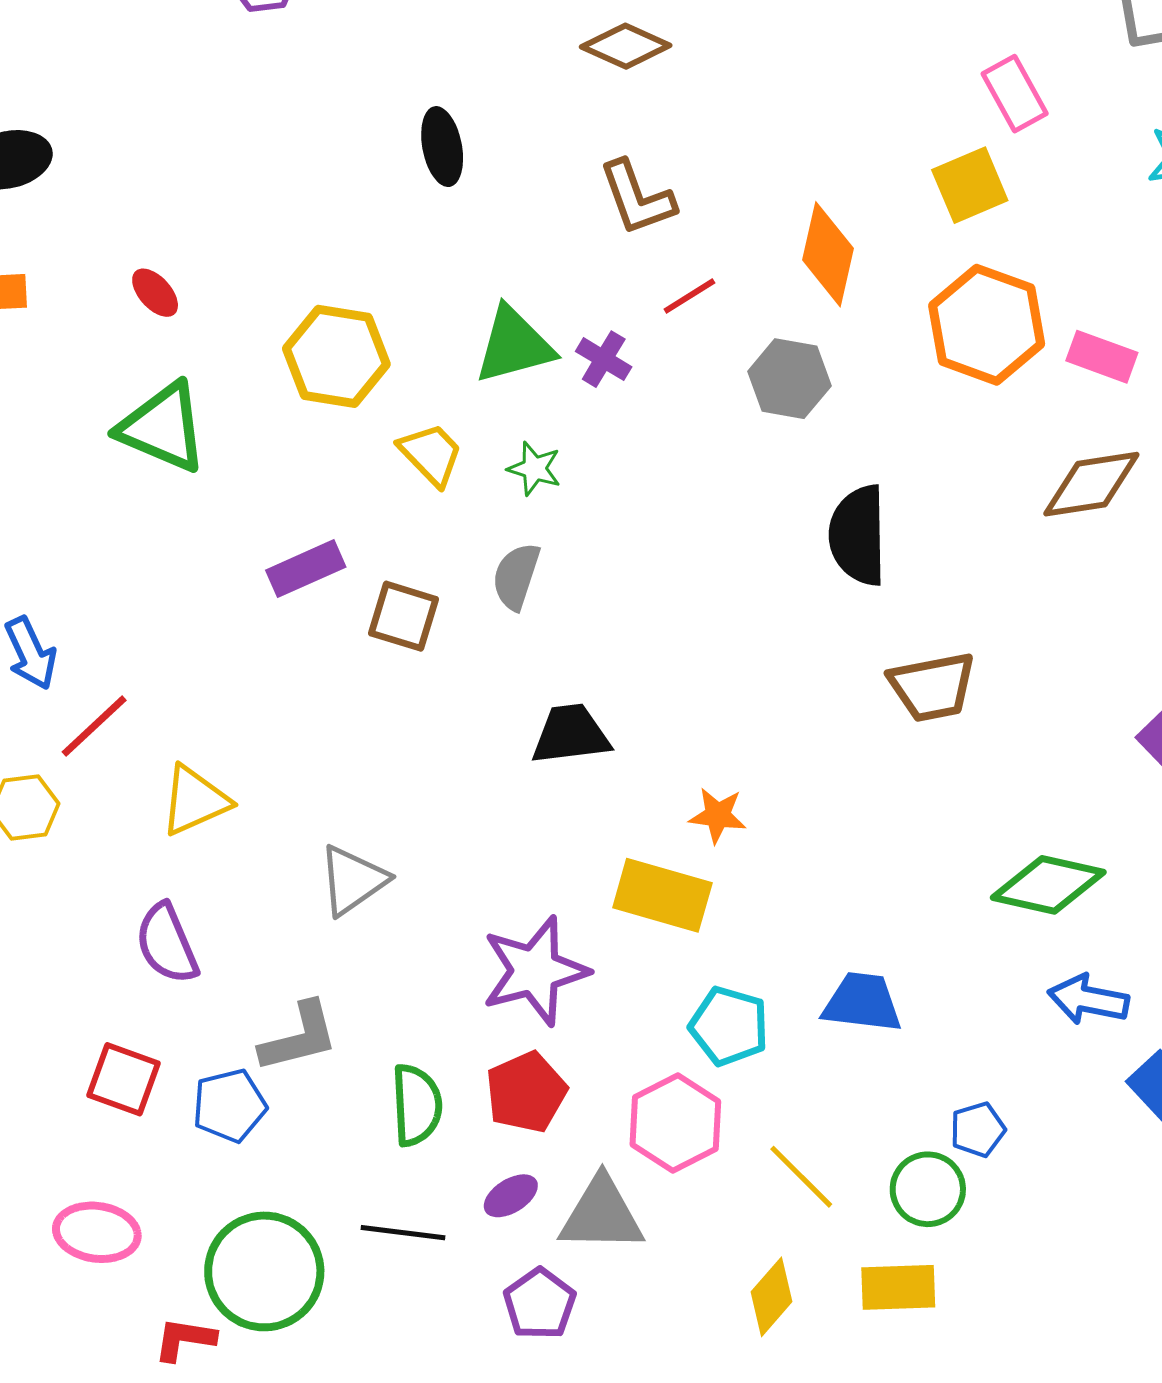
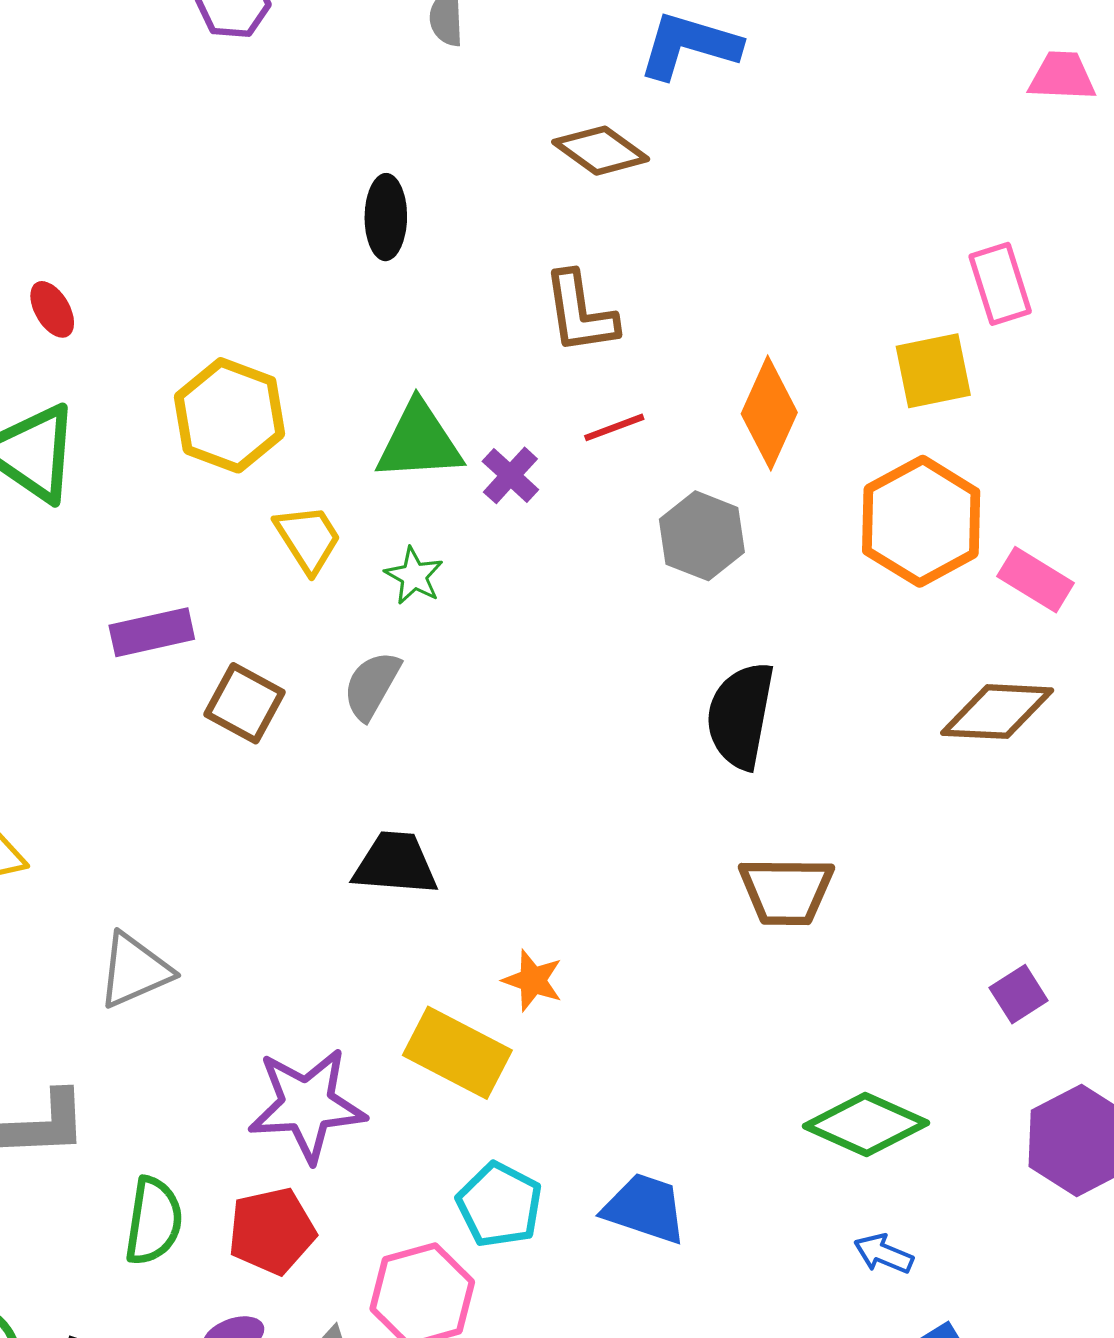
blue arrow: (1088, 1000) -> (884, 1254), size x0.7

